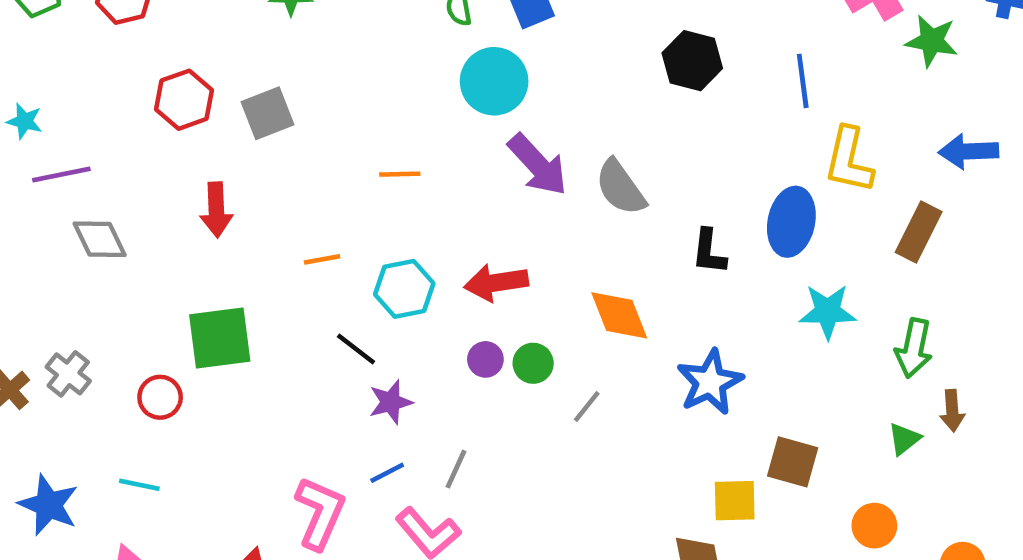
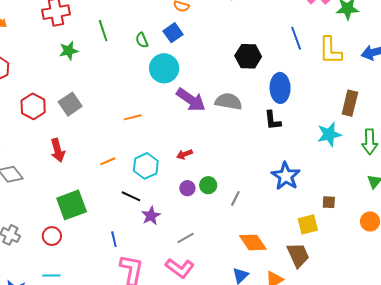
black hexagon: (692, 61) -> (248, 56), moved
yellow L-shape: (849, 160) -> (330, 50), moved
gray semicircle: (620, 187) -> (228, 101), turned 148
blue ellipse: (791, 222) -> (280, 88), moved
brown rectangle: (919, 232) -> (350, 103), moved
red arrow: (496, 283) -> (185, 154), size x0.6
orange diamond: (619, 315) -> (253, 242), moved
brown square: (793, 462) -> (329, 202), size x0.6
gray line: (456, 469) -> (185, 238), turned 48
blue line: (387, 473) -> (114, 239), moved, turned -63

